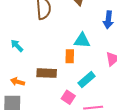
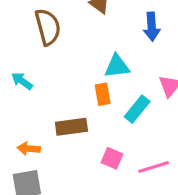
cyan arrow: (17, 46) -> (22, 81), moved
cyan rectangle: (87, 80) -> (137, 109), moved

